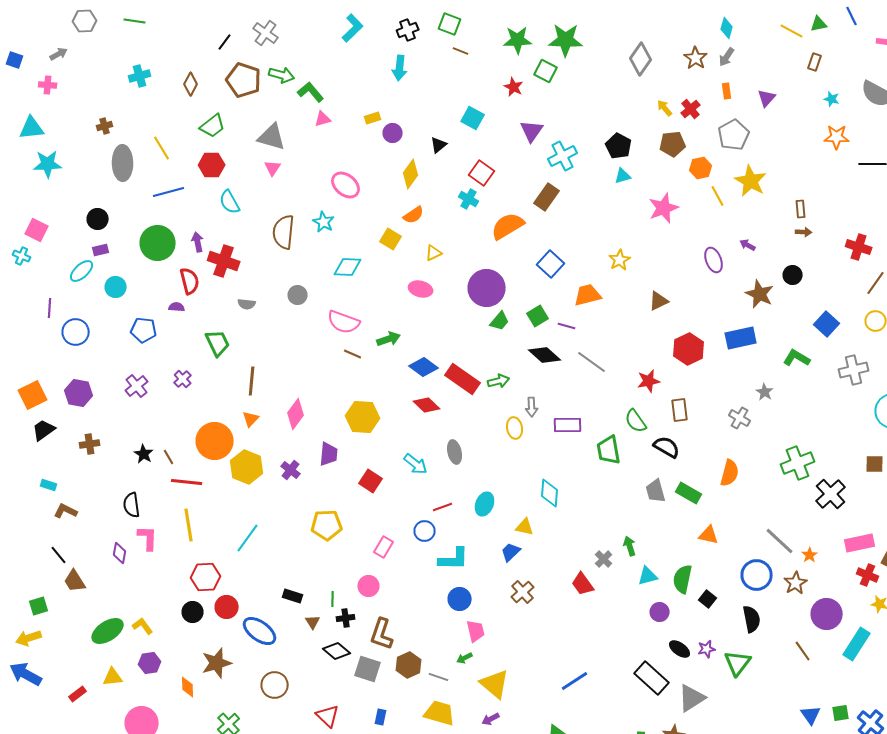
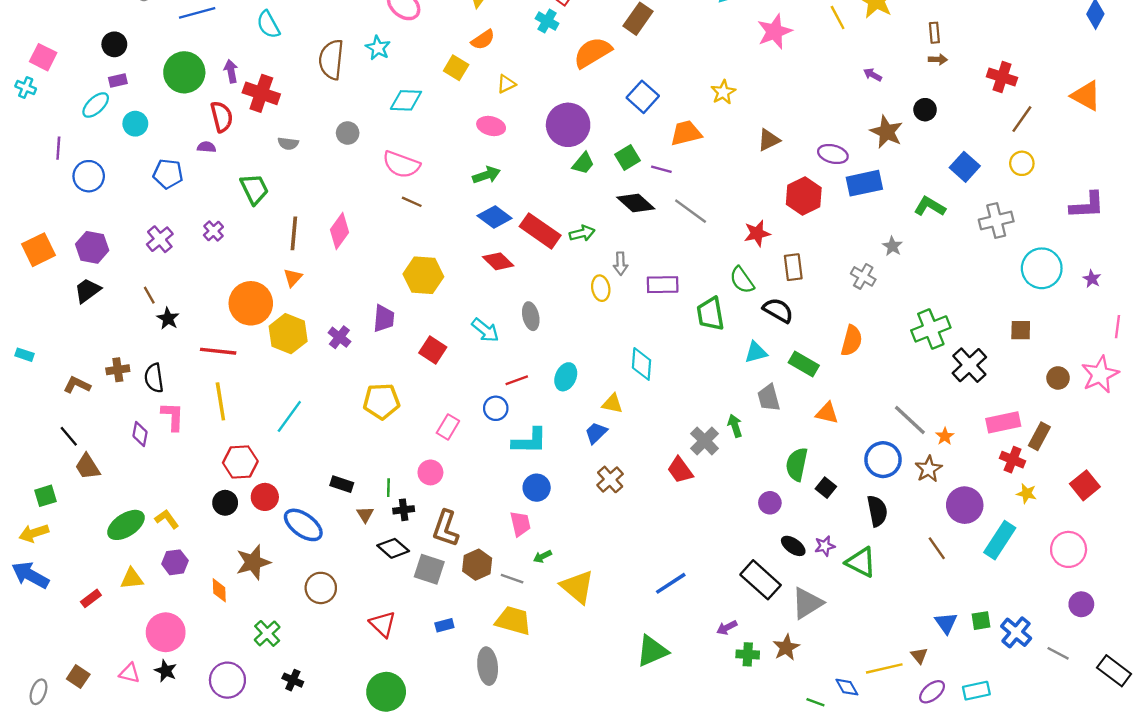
purple ellipse: (714, 260) -> (833, 154), moved, turned -55
green arrow: (389, 339) -> (486, 175), moved
pink diamond: (296, 414) -> (339, 231), moved
black trapezoid: (44, 430) -> (87, 290), moved
brown cross: (90, 444) -> (118, 370), moved
brown line: (169, 457) -> (149, 295), moved
cyan rectangle: (49, 485) -> (24, 355), moved
gray trapezoid: (656, 491) -> (769, 398), moved
gray cross: (604, 559) -> (705, 441), size x1.4
cyan triangle: (648, 576) -> (756, 352), moved
pink trapezoid: (476, 631) -> (520, 524), moved
green triangle: (738, 663) -> (861, 562), turned -40
blue rectangle: (381, 717) -> (444, 625), turned 63
purple arrow: (491, 719) -> (727, 628), moved

